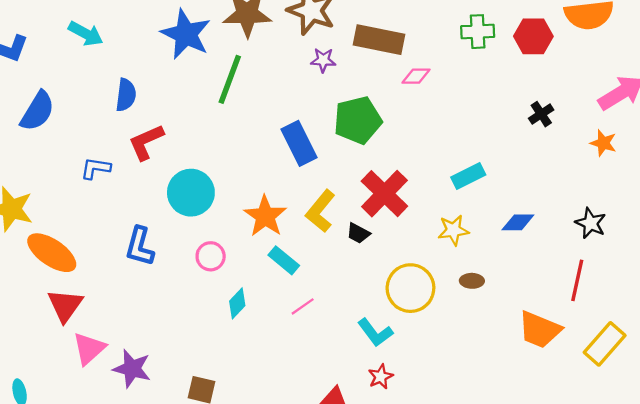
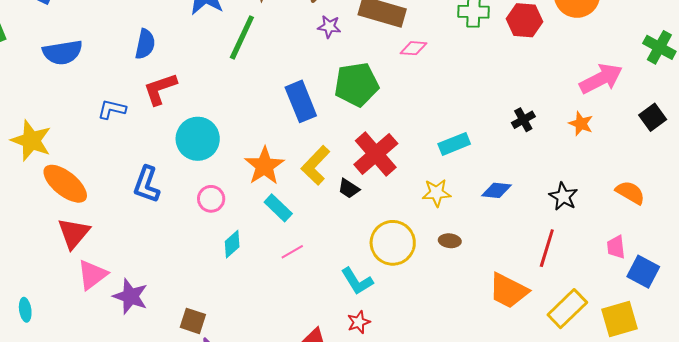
blue semicircle: (37, 111) -> (63, 52), turned 45
black cross: (541, 114) -> (523, 120), moved

